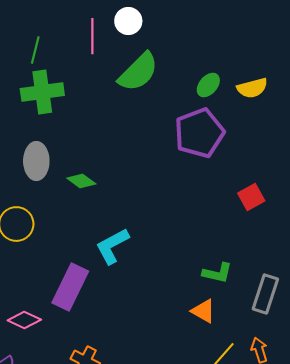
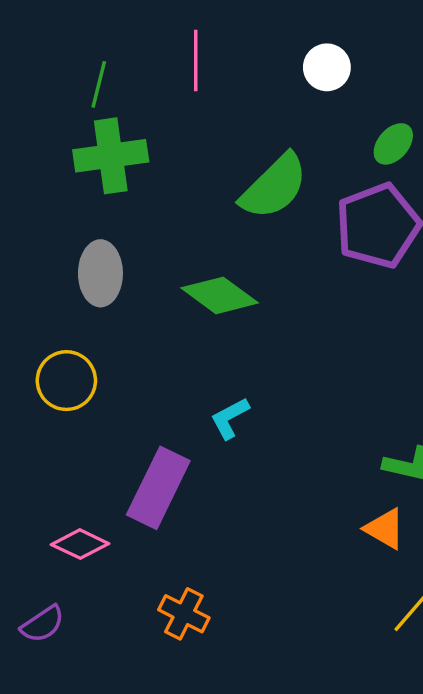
white circle: (128, 21) -> (327, 67), moved
green semicircle: (138, 72) -> (274, 186), moved
green diamond: (81, 181) -> (220, 295), moved, size x1.5
cyan L-shape: (112, 246) -> (230, 418), size x0.7

